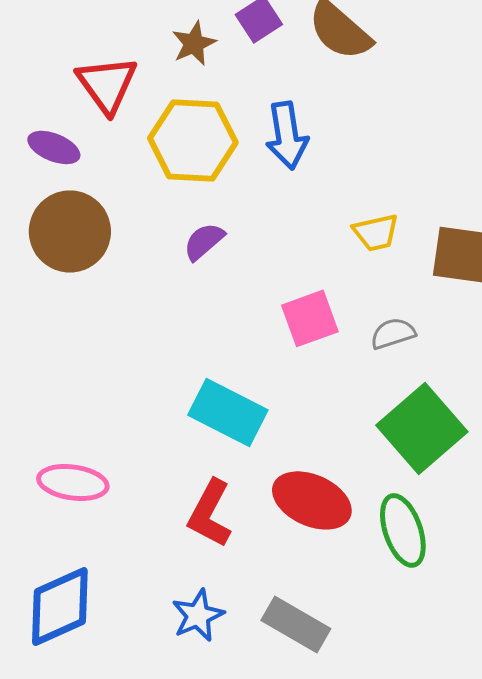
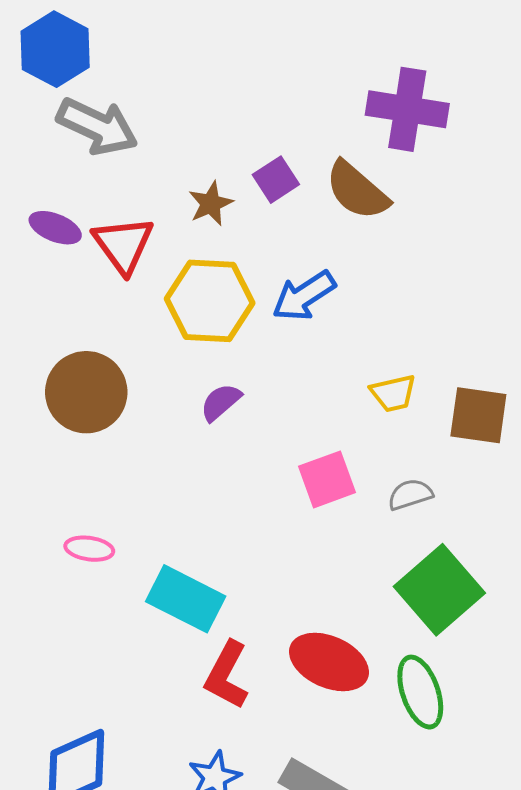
blue arrow: (287, 135) -> (304, 296), turned 66
purple ellipse: (54, 147) -> (55, 228), moved
cyan rectangle: (228, 412) -> (186, 599), moved
pink ellipse: (73, 482) -> (89, 549), moved, size x0.7

